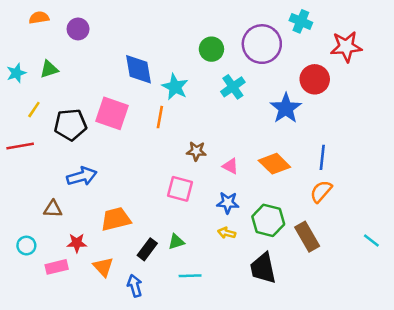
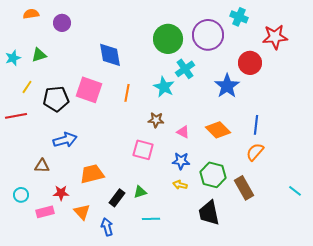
green circle: (211, 49) -> (168, 39), size x1.5
cyan star: (175, 87) -> (164, 87), moved

